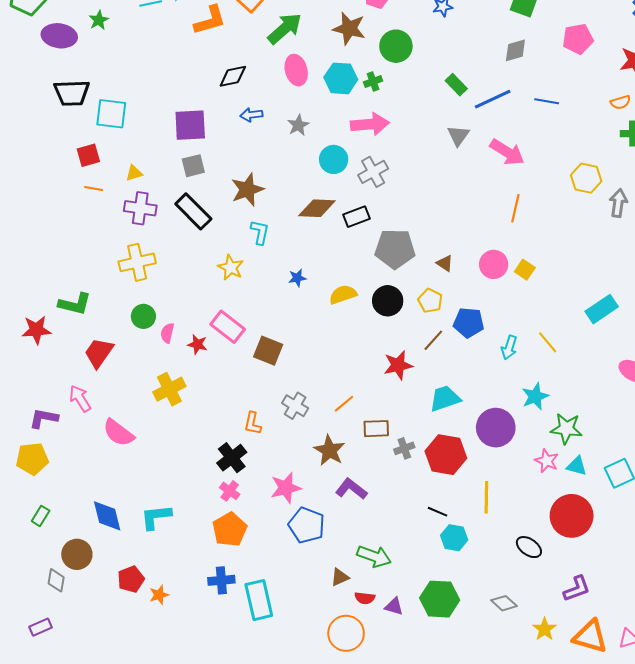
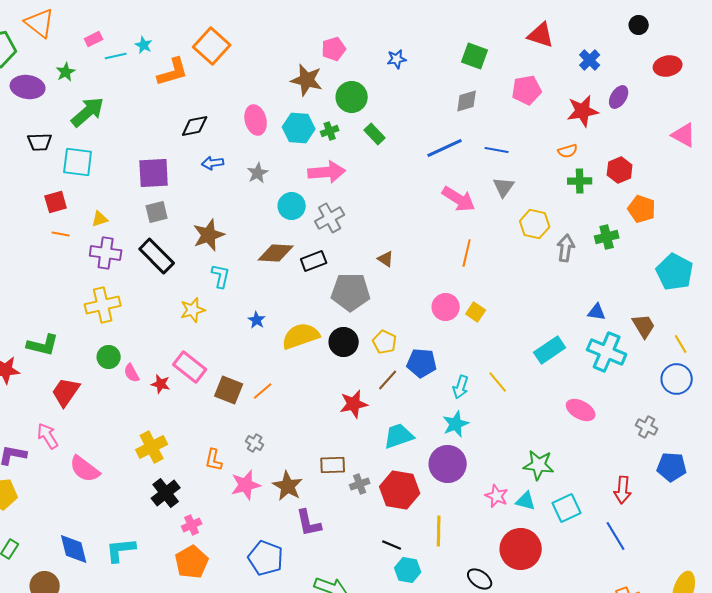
green arrow: (285, 29) -> (88, 112), moved
green rectangle: (456, 85) -> (375, 134), moved
black trapezoid: (72, 93) -> (40, 142), size x0.7
gray triangle: (458, 136) -> (504, 187), moved
brown triangle: (445, 263) -> (386, 259), moved
yellow star: (231, 268) -> (193, 310), turned 30
blue star: (297, 278) -> (257, 320), turned -30
yellow semicircle: (343, 295) -> (301, 336), size x1.4
pink semicircle: (167, 333) -> (132, 373), turned -42
yellow cross: (169, 389) -> (152, 447), moved
cyan star: (535, 396) -> (456, 424), moved
orange line: (344, 404) -> (263, 391), moved
gray cross: (295, 406) -> (255, 443), size x0.7
green star: (566, 429) -> (539, 465), moved
black cross: (232, 458) -> (166, 493), moved
pink star: (286, 488) -> (246, 485), moved
purple L-shape: (351, 489) -> (309, 523), turned -140
pink cross: (230, 491) -> (192, 525), turned 30

